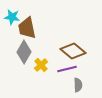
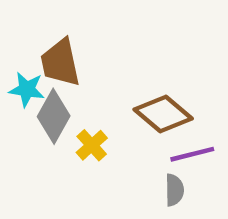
cyan star: (12, 17) -> (27, 89), moved
purple line: (67, 69) -> (192, 154), moved

